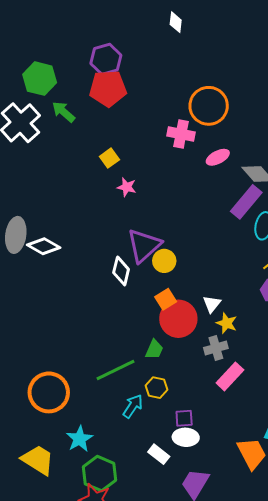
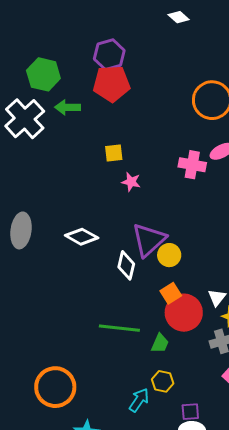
white diamond: (176, 22) -> (179, 17), turned -55
green arrow: (64, 112) -> (68, 107), turned -40
pink cross: (181, 134) -> (192, 165), moved
yellow square: (109, 158) -> (114, 153), turned 30
white diamond: (44, 246) -> (82, 237), moved
green line: (116, 370) -> (119, 328), moved, turned 33

